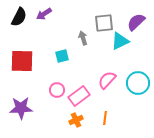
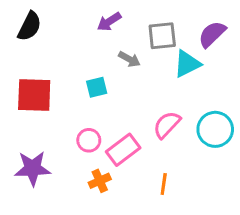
purple arrow: (44, 14) -> (109, 22), moved
gray arrow: (83, 38) -> (129, 59), turned 136
orange cross: (76, 120) -> (100, 181), moved

